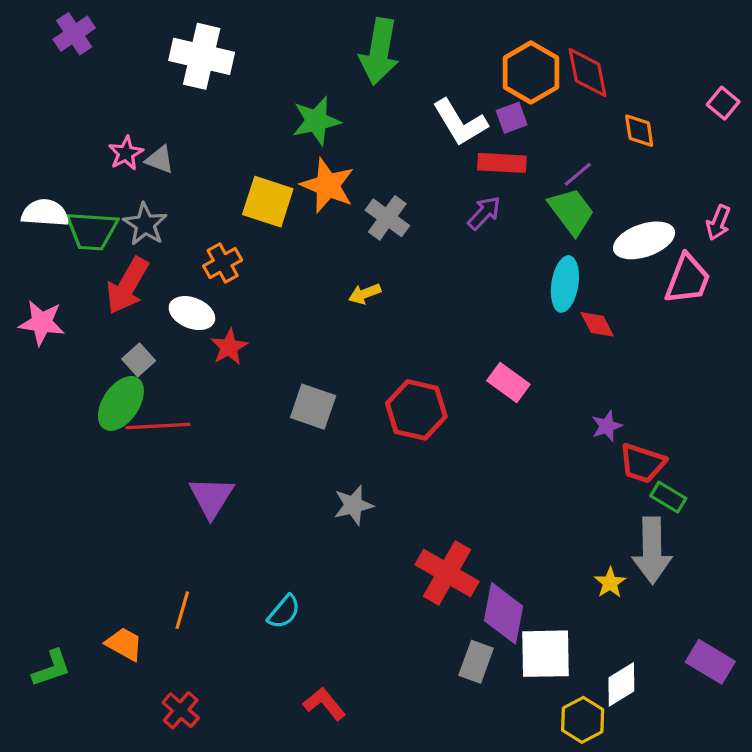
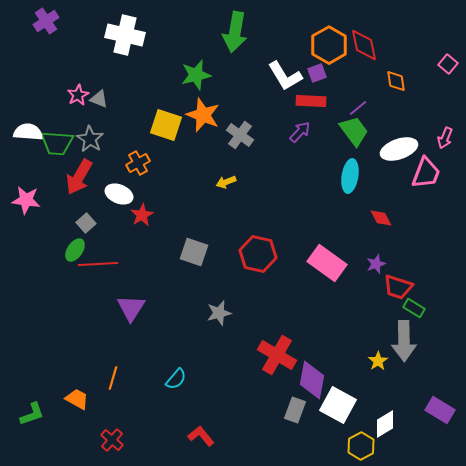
red diamond: (597, 324) -> (381, 218), moved
pink rectangle: (508, 382) -> (327, 263), moved, size x1.5
green ellipse: (121, 403) -> (75, 250), size x0.7
white square: (546, 654) -> (338, 405), turned 30

